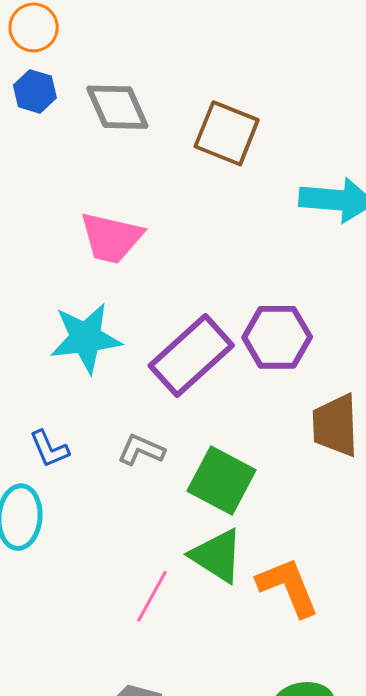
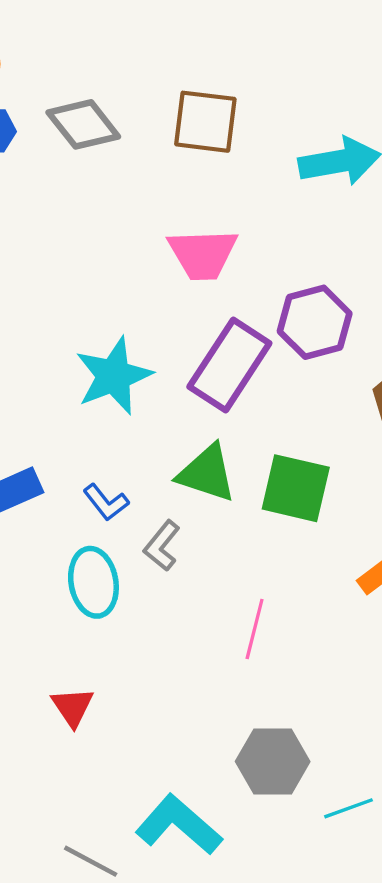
pink trapezoid: (111, 238) -> (203, 254), moved
gray L-shape: (141, 450) -> (162, 546), moved, turned -60
green triangle: (217, 556) -> (207, 473), moved

